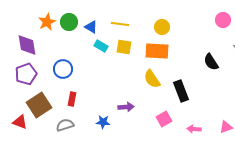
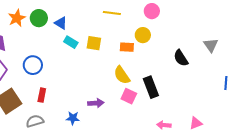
pink circle: (223, 20) -> (152, 11), moved
yellow line: (120, 24) -> (112, 13), moved
yellow circle: (162, 27) -> (143, 35), moved
orange rectangle: (157, 51) -> (127, 47), size x0.6
pink square: (164, 119) -> (129, 96), moved, turned -35

